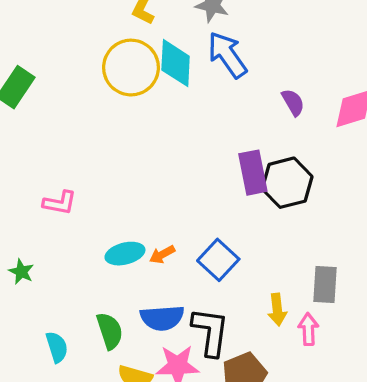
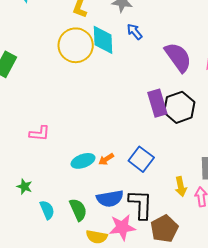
blue arrow: (227, 55) -> (135, 32), size x0.6
purple semicircle: (293, 102) -> (178, 57), size x1.8
green star: (21, 272) -> (24, 187), moved
cyan semicircle: (57, 347) -> (47, 210), moved

